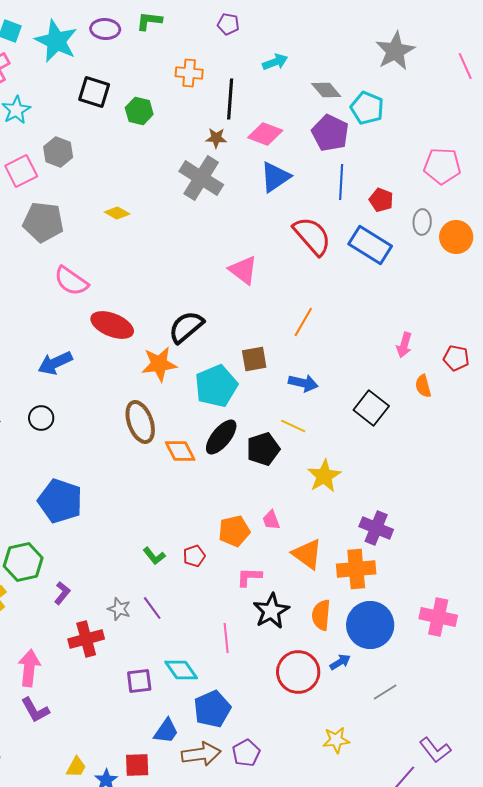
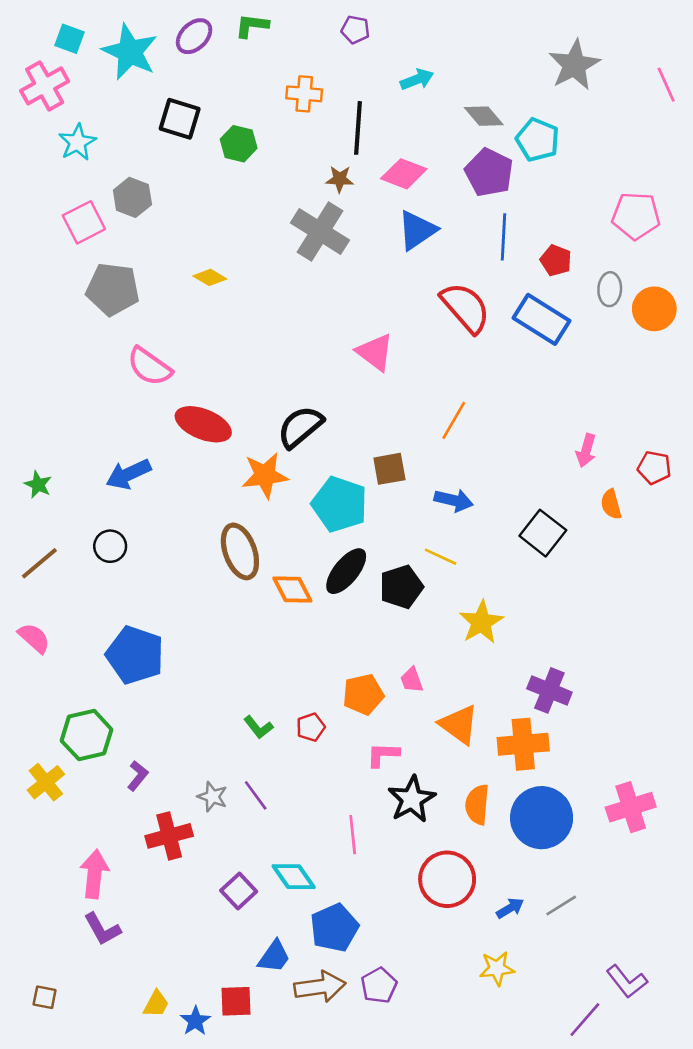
purple ellipse: (105, 29) -> (194, 36), turned -48
cyan pentagon: (216, 386) -> (340, 504), turned -30
pink cross: (438, 617) -> (631, 807), turned -30
blue arrow: (340, 662) -> (510, 908), moved
purple square: (139, 681) -> (239, 891), turned -36

